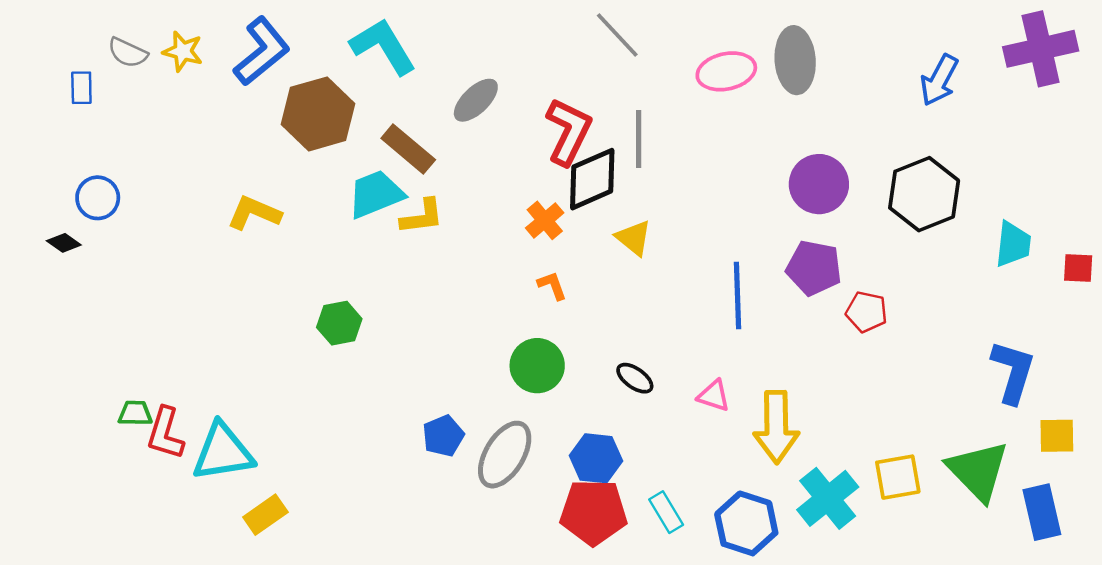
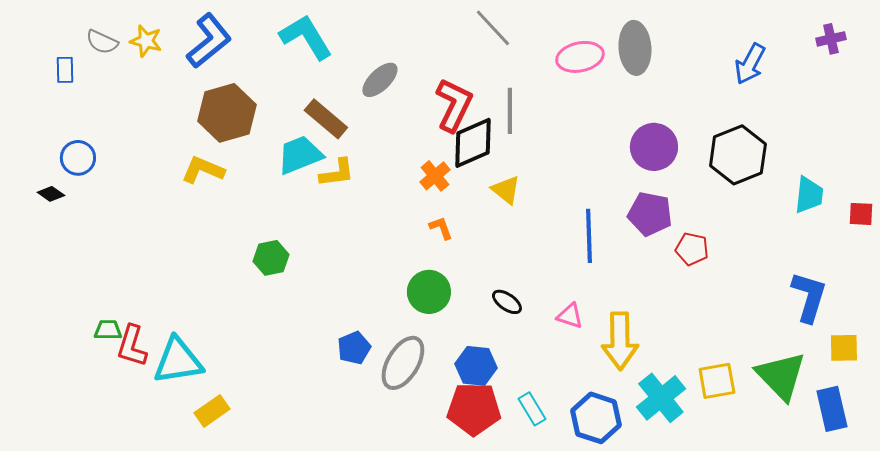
purple cross: (1041, 49) -> (831, 39), size x0.5
brown hexagon: (318, 114) -> (227, 113), moved

